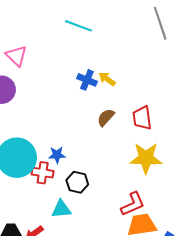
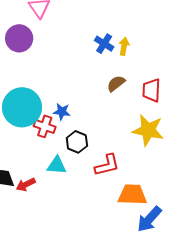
yellow arrow: (107, 79) -> (124, 46), turned 54
red L-shape: (133, 204) -> (107, 165), moved

